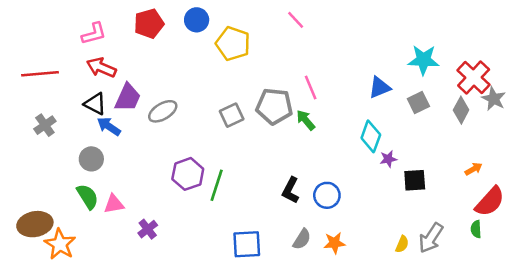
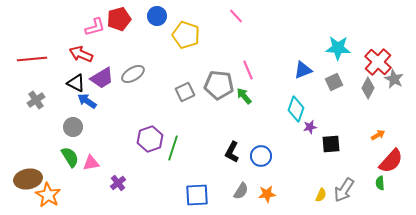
pink L-shape: (94, 34) -> (95, 27), moved
purple trapezoid: (128, 98) -> (102, 78), turned 35
gray ellipse: (163, 111) -> (133, 74), moved

